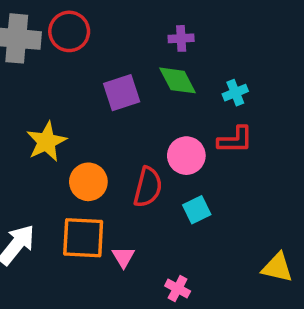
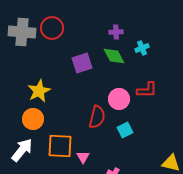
cyan cross: (235, 93) -> (142, 48), moved
orange circle: (88, 182) -> (33, 119), moved

